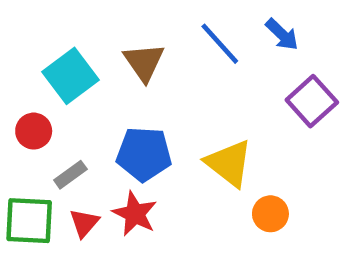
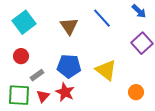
blue arrow: (282, 34) -> (139, 11), moved
cyan square: (70, 76) -> (24, 22), moved
orange circle: (270, 214) -> (136, 92), moved

